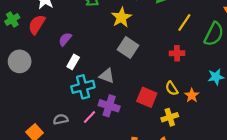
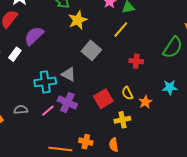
yellow star: (121, 17) -> (78, 20), moved
yellow line: (184, 22) -> (121, 30), moved
purple semicircle: (65, 39) -> (34, 36), size x1.5
white rectangle: (73, 62) -> (15, 54), moved
red square: (147, 97) -> (103, 99), turned 30

